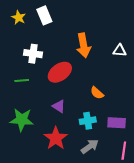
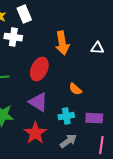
white cross: (33, 54) -> (13, 37), moved
red ellipse: (60, 72) -> (39, 69), turned -30
purple triangle: (59, 106) -> (38, 102), size x1.5

